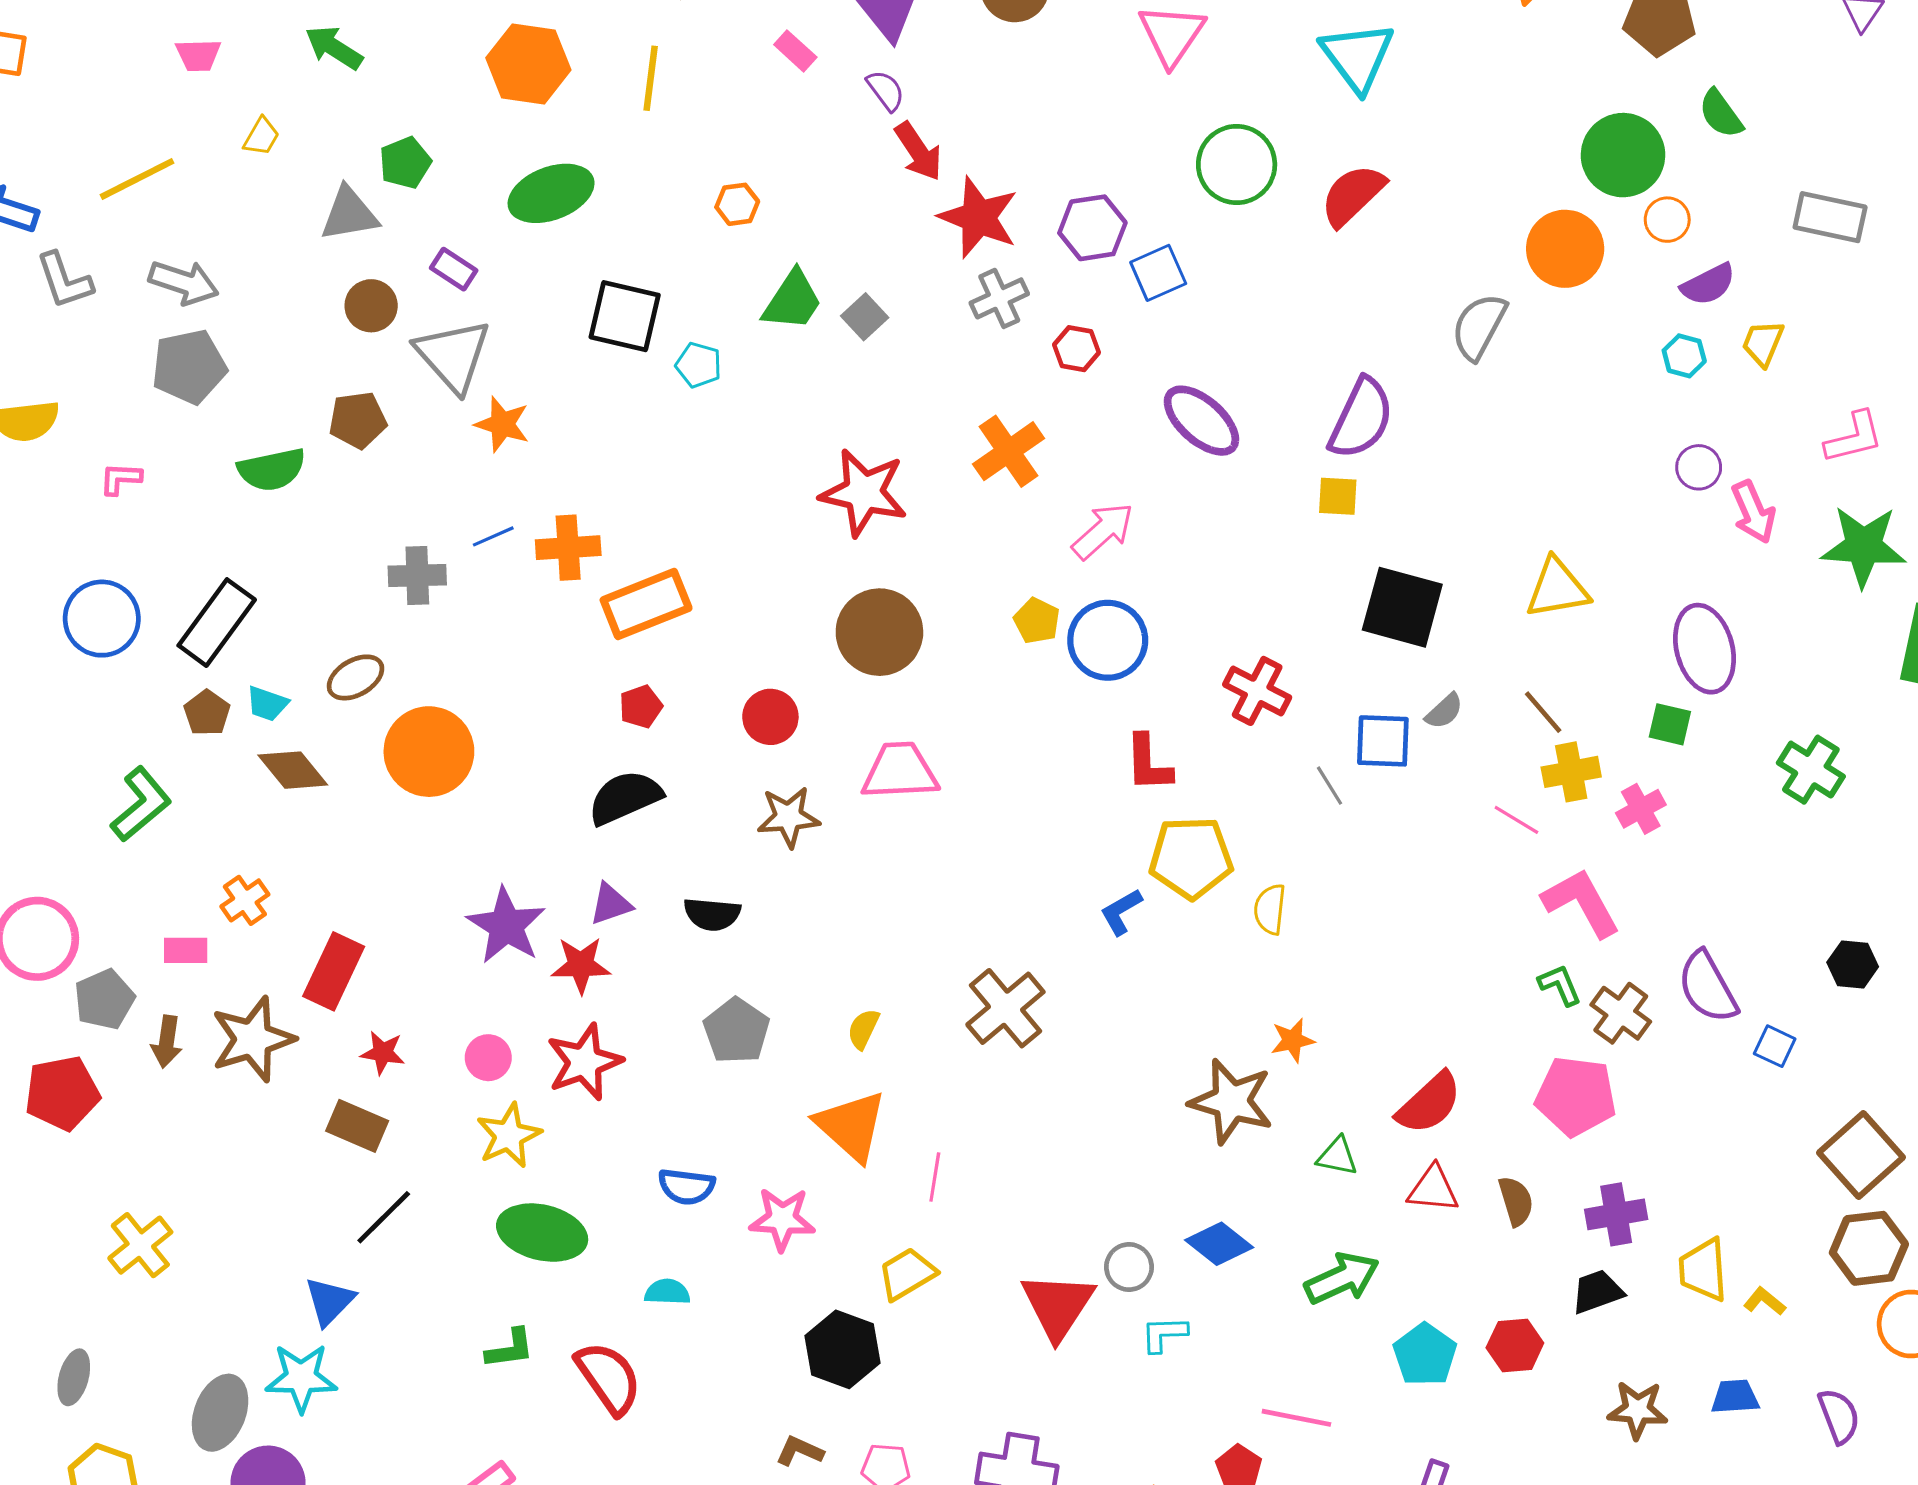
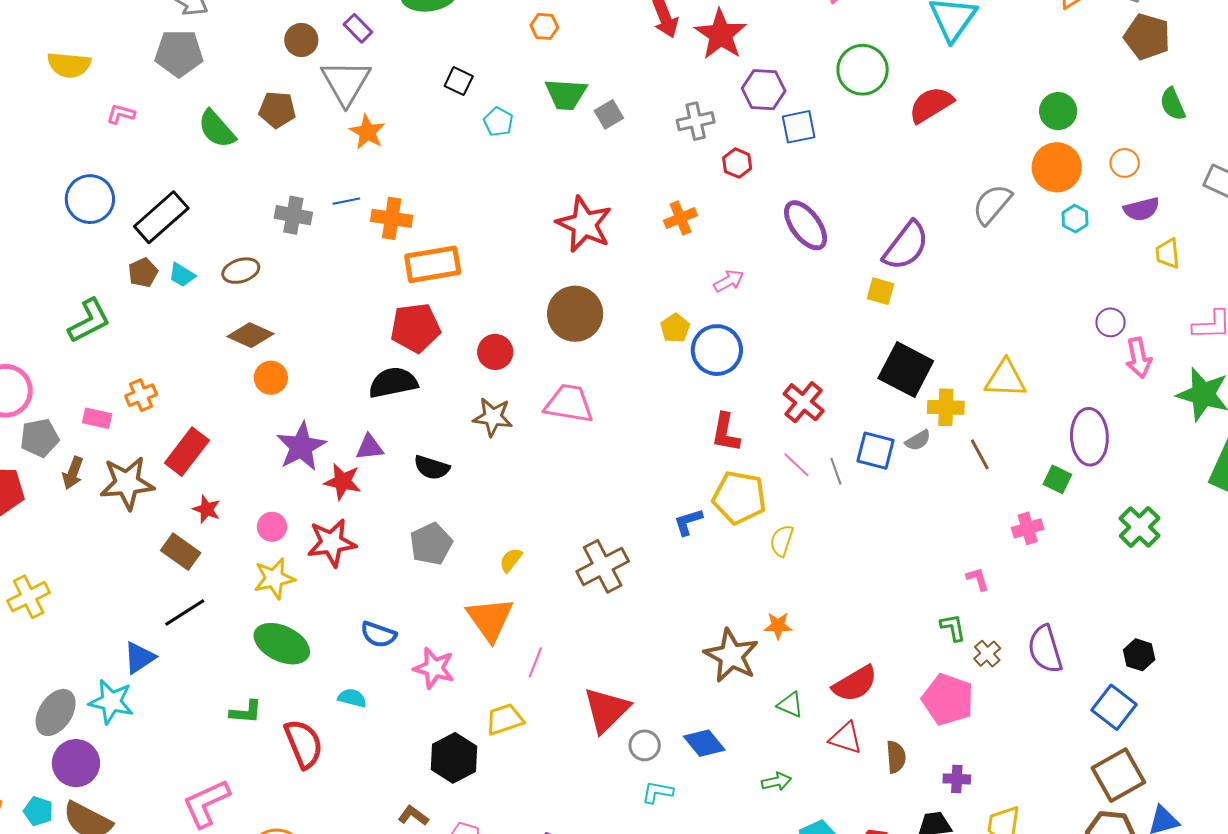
green circle: (1623, 155) -> (1058, 111), moved, size x0.7
red star: (978, 217) -> (721, 34), moved
green trapezoid: (792, 301) -> (566, 94), turned 48
black square: (625, 316) -> (459, 81), size x0.6
yellow trapezoid: (1763, 343) -> (1168, 253), turned -40
cyan hexagon: (1684, 356) -> (1075, 219), moved
orange cross: (1008, 451) -> (681, 218), size x0.7
green semicircle: (272, 470) -> (217, 129), turned 48
pink arrow: (1103, 531) -> (729, 281), size x0.7
red pentagon: (641, 707) -> (415, 328), size x1.8
orange circle: (429, 752) -> (271, 378), moved, size x0.6
brown diamond: (293, 770) -> (251, 335), moved, turned -39
yellow cross: (1571, 772) -> (946, 407), moved
pink line: (1516, 820) -> (796, 465), moved
pink L-shape: (1581, 903) -> (978, 579), size x0.5
brown cross: (1621, 1013) -> (987, 654), size x0.7
blue square: (1775, 1046) -> (1114, 707), moved, size x1.6
purple cross: (1616, 1214) -> (957, 779), size x0.7
green arrow: (1342, 1278) -> (776, 782), size x0.6
red triangle: (1058, 1306) -> (606, 710), moved

